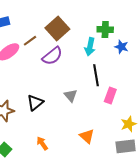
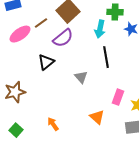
pink rectangle: (110, 96) -> (118, 97), moved
black triangle: (35, 103) -> (46, 62), moved

